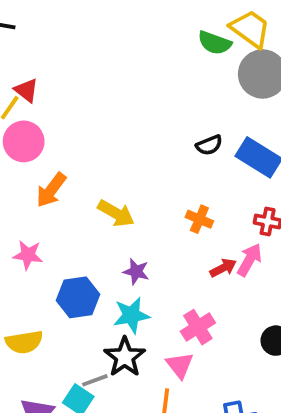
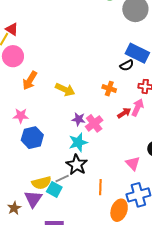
black semicircle: (209, 145) -> (127, 65), moved
blue hexagon: (78, 297) -> (32, 138), moved
pink cross: (198, 327) -> (94, 123), moved
yellow semicircle: (24, 342) -> (41, 183), moved
pink triangle: (180, 365) -> (133, 163), moved

